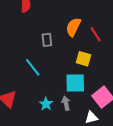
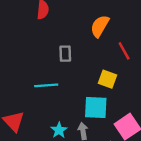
orange semicircle: (73, 27) -> (100, 26), moved
cyan line: (33, 67) -> (46, 85), turned -60

